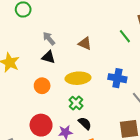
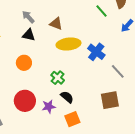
brown triangle: (85, 43) -> (56, 24), moved
yellow ellipse: (78, 78) -> (68, 44), moved
blue cross: (117, 78) -> (96, 52), turned 30

